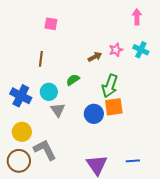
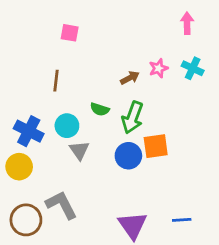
green semicircle: (73, 80) -> (100, 109), turned -128
green arrow: (110, 86) -> (133, 117), moved
yellow circle: (22, 132) -> (19, 167), moved

